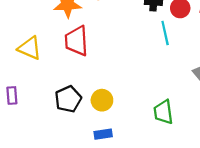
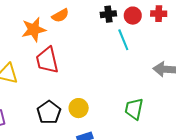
green trapezoid: (163, 112) -> (134, 109), turned 30

